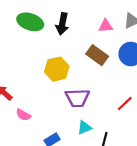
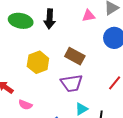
brown rectangle: (97, 55) -> (75, 56), moved
yellow hexagon: (57, 69) -> (38, 62), moved

